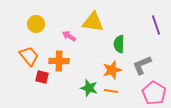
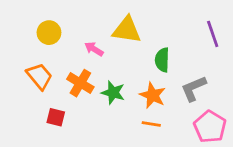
orange cross: (59, 61) -> (80, 83), turned 30
orange star: (112, 70) -> (153, 95), turned -30
red square: (42, 77) -> (56, 117), moved
green star: (89, 88) -> (113, 93), moved

